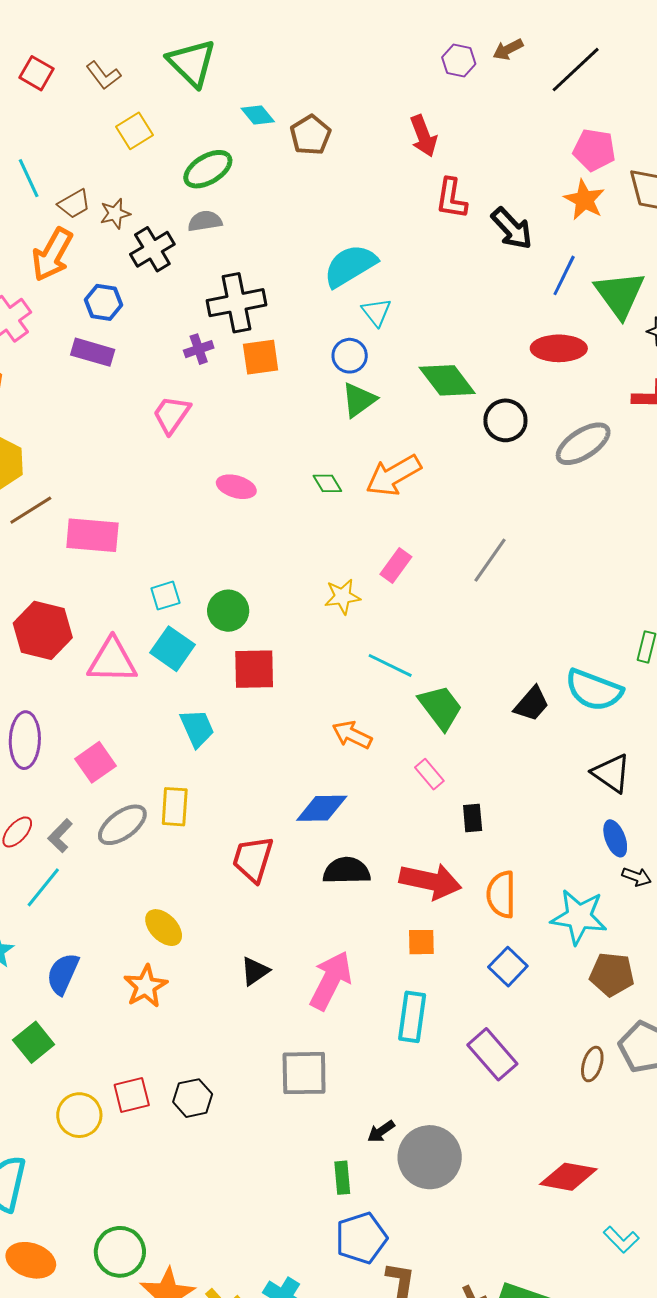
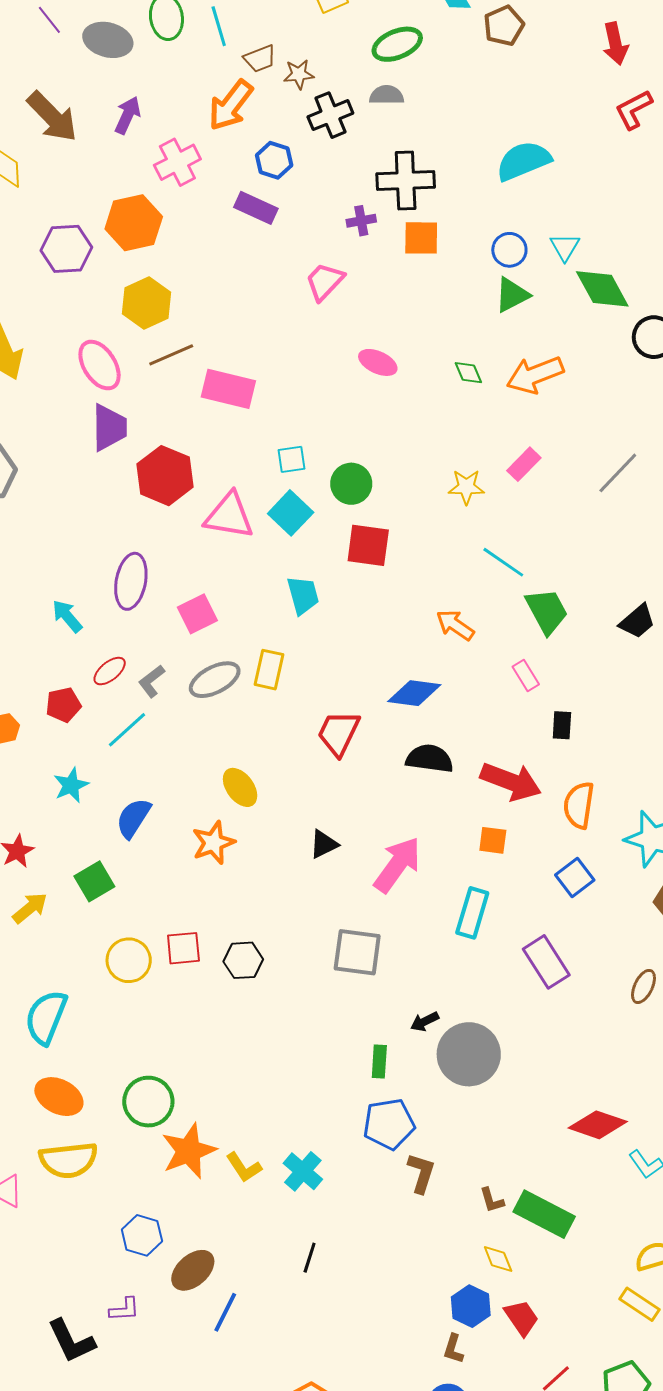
red L-shape: (451, 198) -> (634, 110), turned 45
cyan triangle: (376, 312) -> (565, 247), moved
red diamond: (568, 1177) -> (598, 1125), moved

